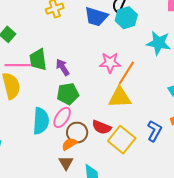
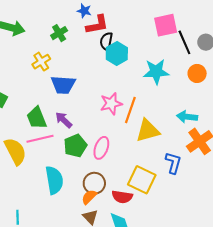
blue trapezoid: (96, 17) -> (63, 85), moved
pink line: (18, 65) -> (40, 139), moved
yellow triangle: (120, 97) -> (148, 131), moved
pink ellipse: (62, 117) -> (101, 148), moved
red semicircle: (102, 127) -> (122, 197), moved

